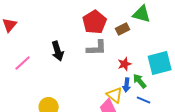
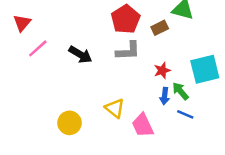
black arrow: (58, 51) -> (80, 55), turned -42
pink line: (23, 63) -> (38, 48), moved
yellow triangle: (115, 95) -> (115, 108), moved

